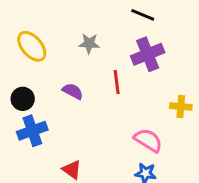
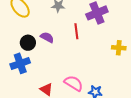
black circle: (23, 99) -> (28, 43), moved
pink semicircle: (148, 140) -> (74, 83), moved

